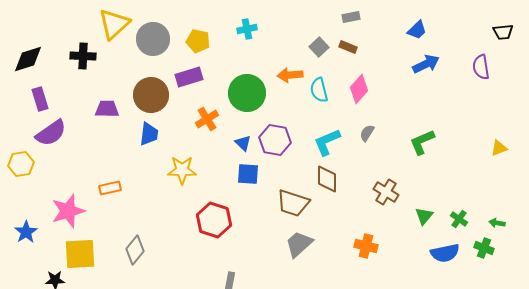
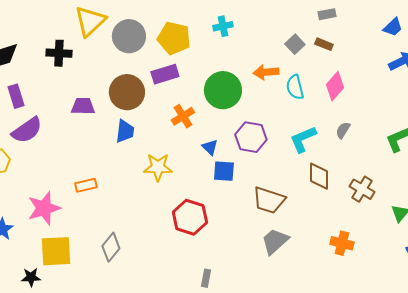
yellow pentagon: (198, 41) -> (174, 38), size x1.4
blue triangle: (243, 143) -> (210, 147), moved
brown diamond: (327, 179) -> (319, 176), moved

